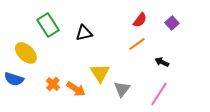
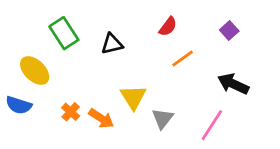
red semicircle: (140, 20) -> (168, 27), moved
black arrow: (162, 62) -> (233, 84), moved, size x1.6

